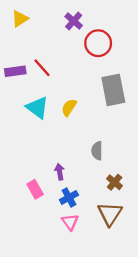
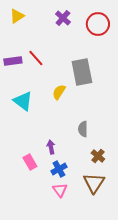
red circle: (98, 43) -> (98, 24), moved
gray rectangle: (113, 90) -> (82, 72), moved
cyan triangle: (37, 107) -> (23, 101), moved

